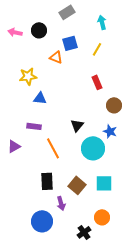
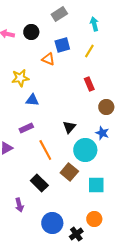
purple rectangle: (34, 126) -> (26, 128), turned -32
black rectangle: (47, 181) -> (39, 183), turned -42
brown square: (77, 185) -> (69, 172), moved
purple arrow: (61, 203) -> (19, 205), moved
blue circle: (42, 221) -> (52, 223), moved

